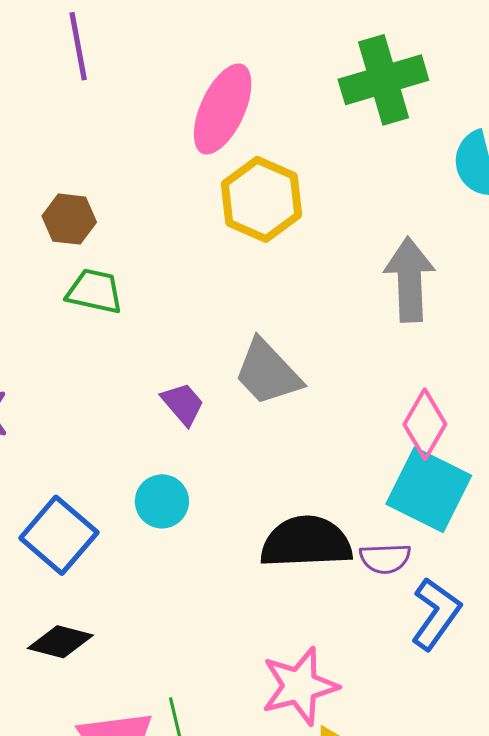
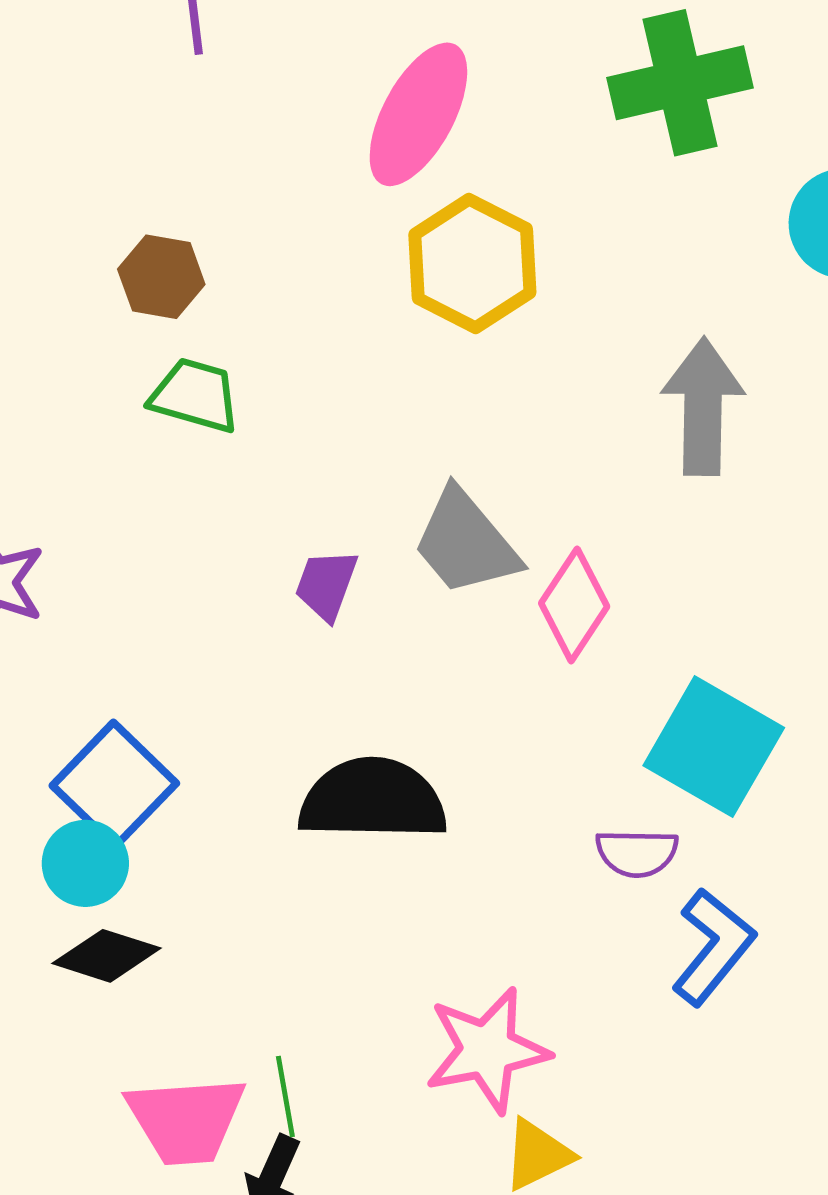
purple trapezoid: (183, 404) -> (326, 585), turned -123
pink diamond: (425, 424) -> (574, 605), moved
cyan circle: (162, 501) -> (85, 863), moved
black semicircle: (306, 542) -> (373, 800), moved

